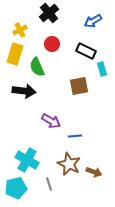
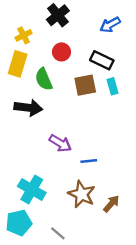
cyan rectangle: (102, 69) -> (112, 86), moved
brown square: (79, 86) -> (85, 85), moved
brown arrow: (94, 172) -> (111, 204), turned -70
gray line: (49, 184) -> (58, 233), moved, turned -32

